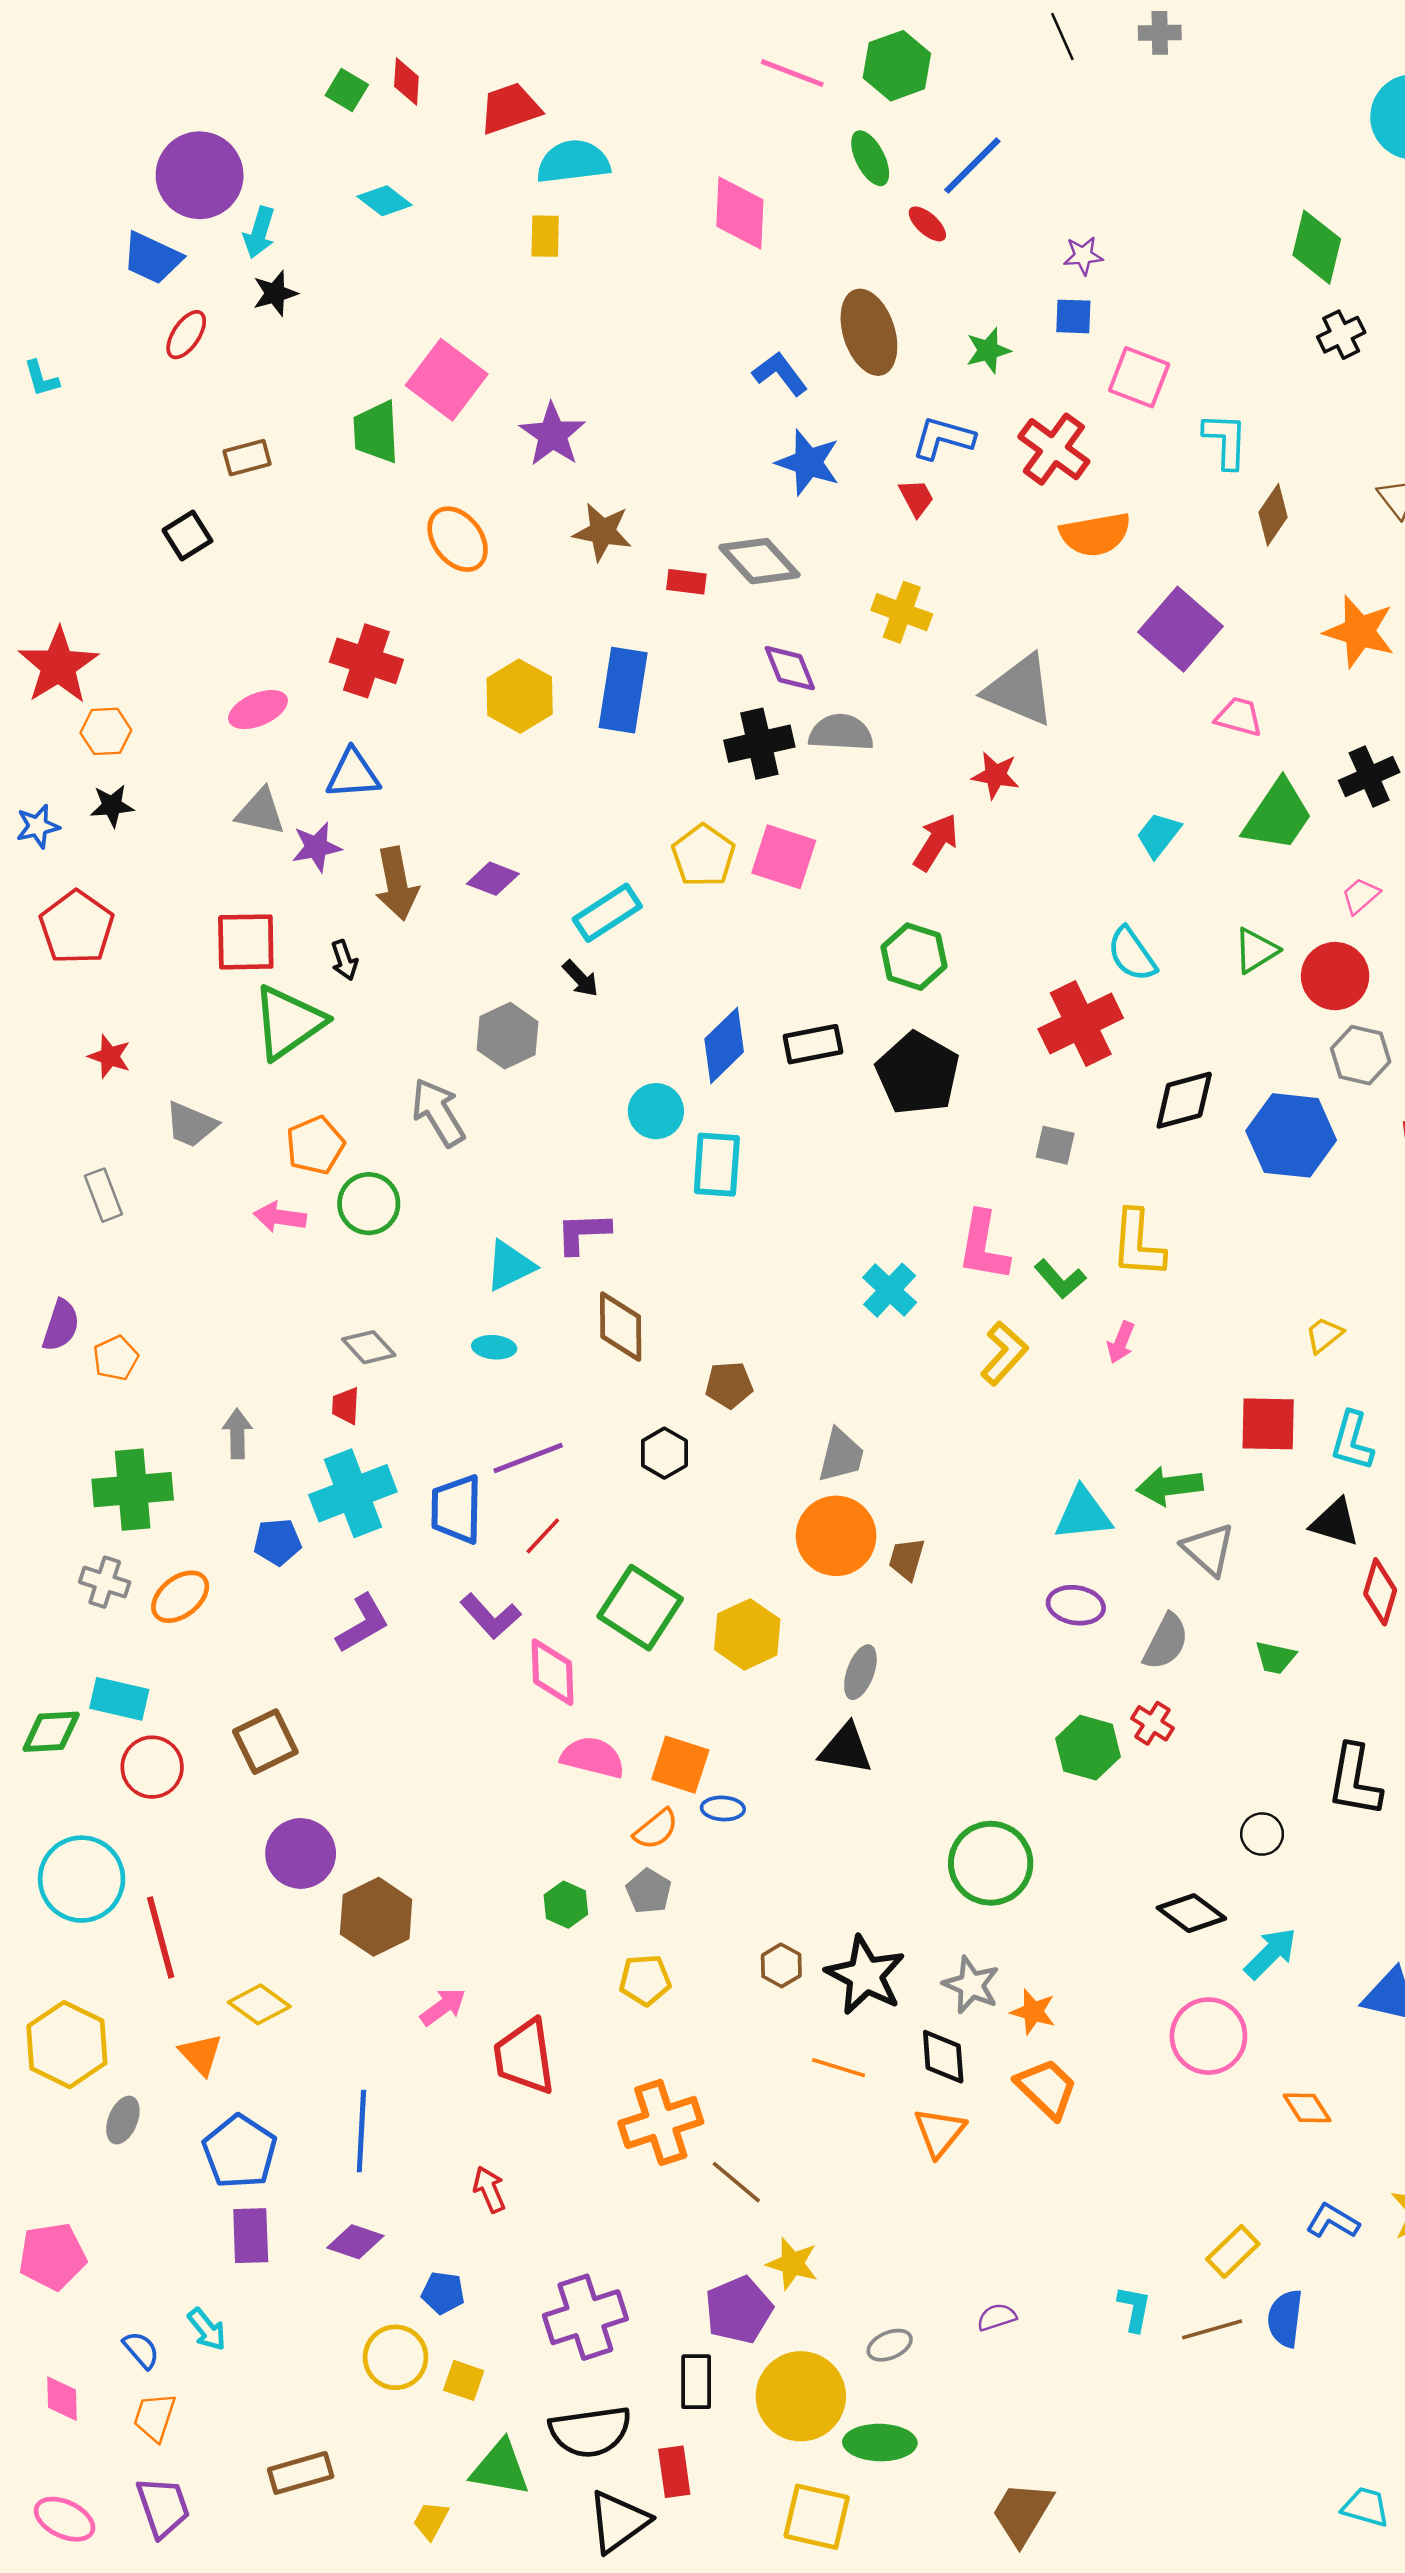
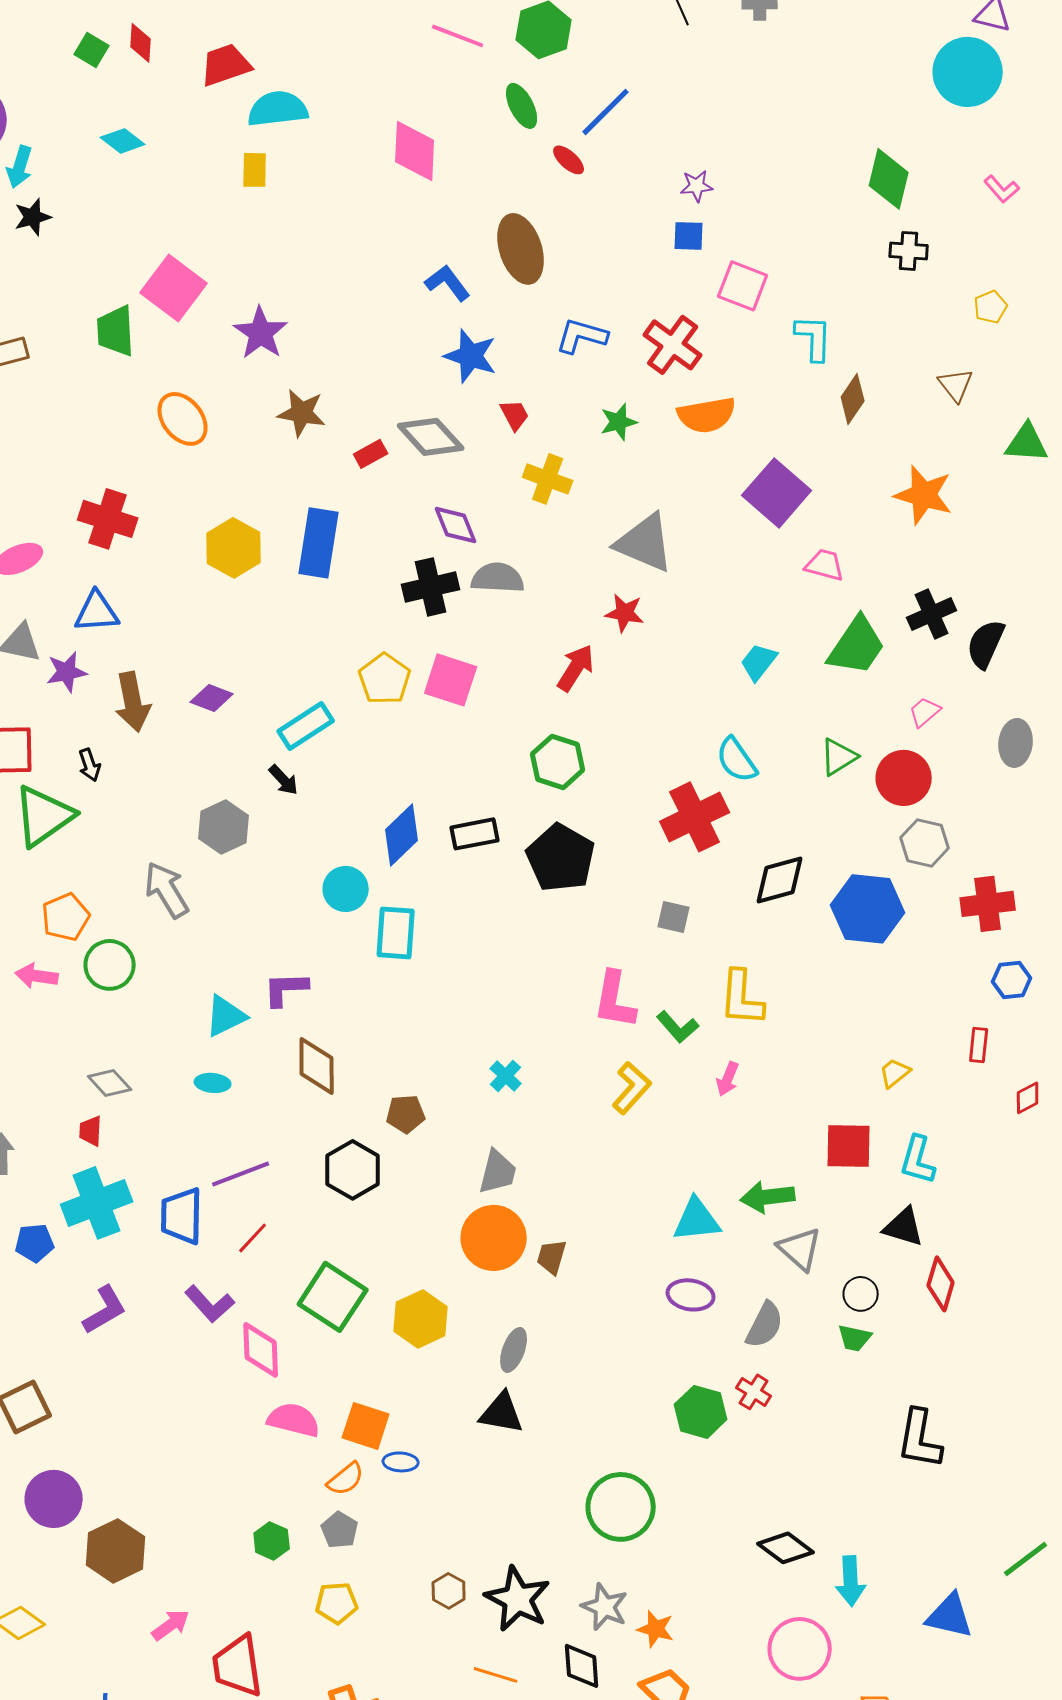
black cross: (1341, 335) -> (909, 251), turned 30
green star: (988, 350) -> (619, 422), moved
red trapezoid: (916, 498) -> (515, 415), moved
red rectangle: (686, 582) -> (371, 454), turned -36
cyan cross: (890, 1290) -> (506, 1076), moved, size x0.7
black hexagon: (664, 1453) -> (353, 1170), size x1.4
black circle: (1262, 1834) -> (861, 1294), moved
cyan arrow: (1271, 1953) -> (851, 1581), turned 132

